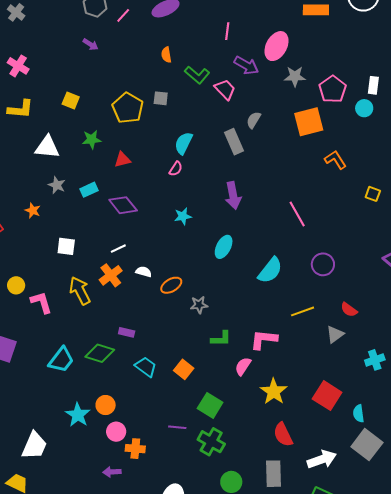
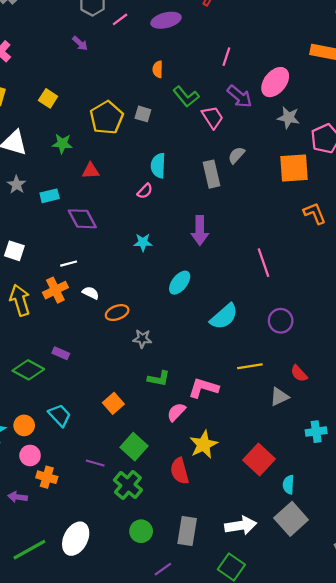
cyan semicircle: (184, 143) -> (158, 166), turned -35
cyan trapezoid: (146, 367) -> (60, 415), moved
red semicircle: (283, 435) -> (180, 471), moved

